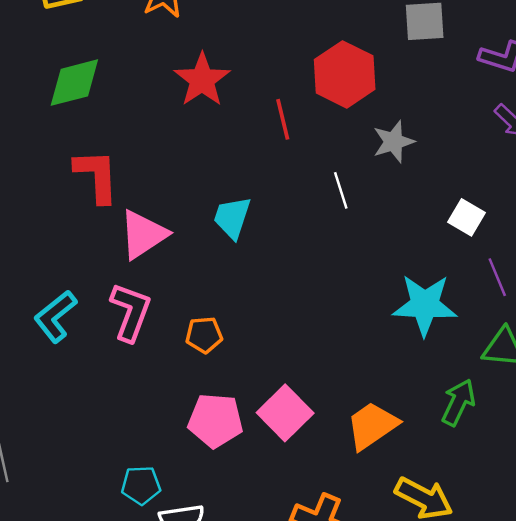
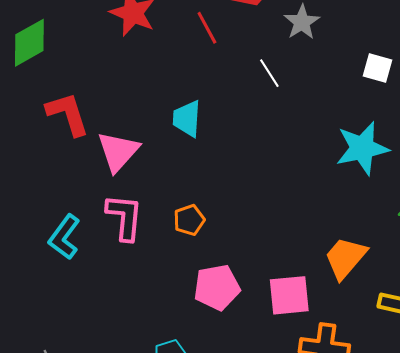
pink square: (285, 413) -> (289, 295), moved, turned -36

